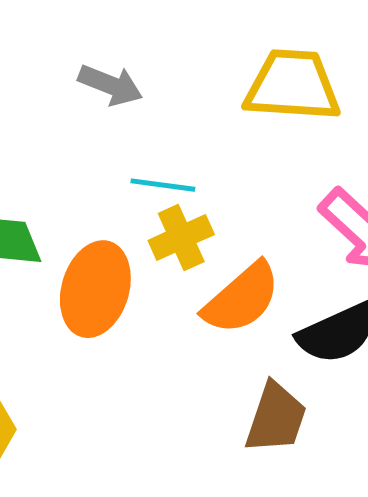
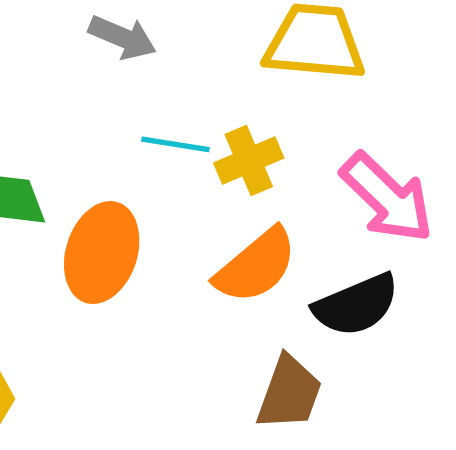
yellow cross: (181, 237) -> (249, 161), moved

